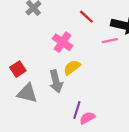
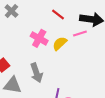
yellow semicircle: (72, 67) -> (60, 43), moved

